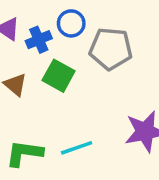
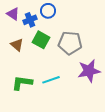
gray pentagon: (111, 49) -> (70, 43), moved

